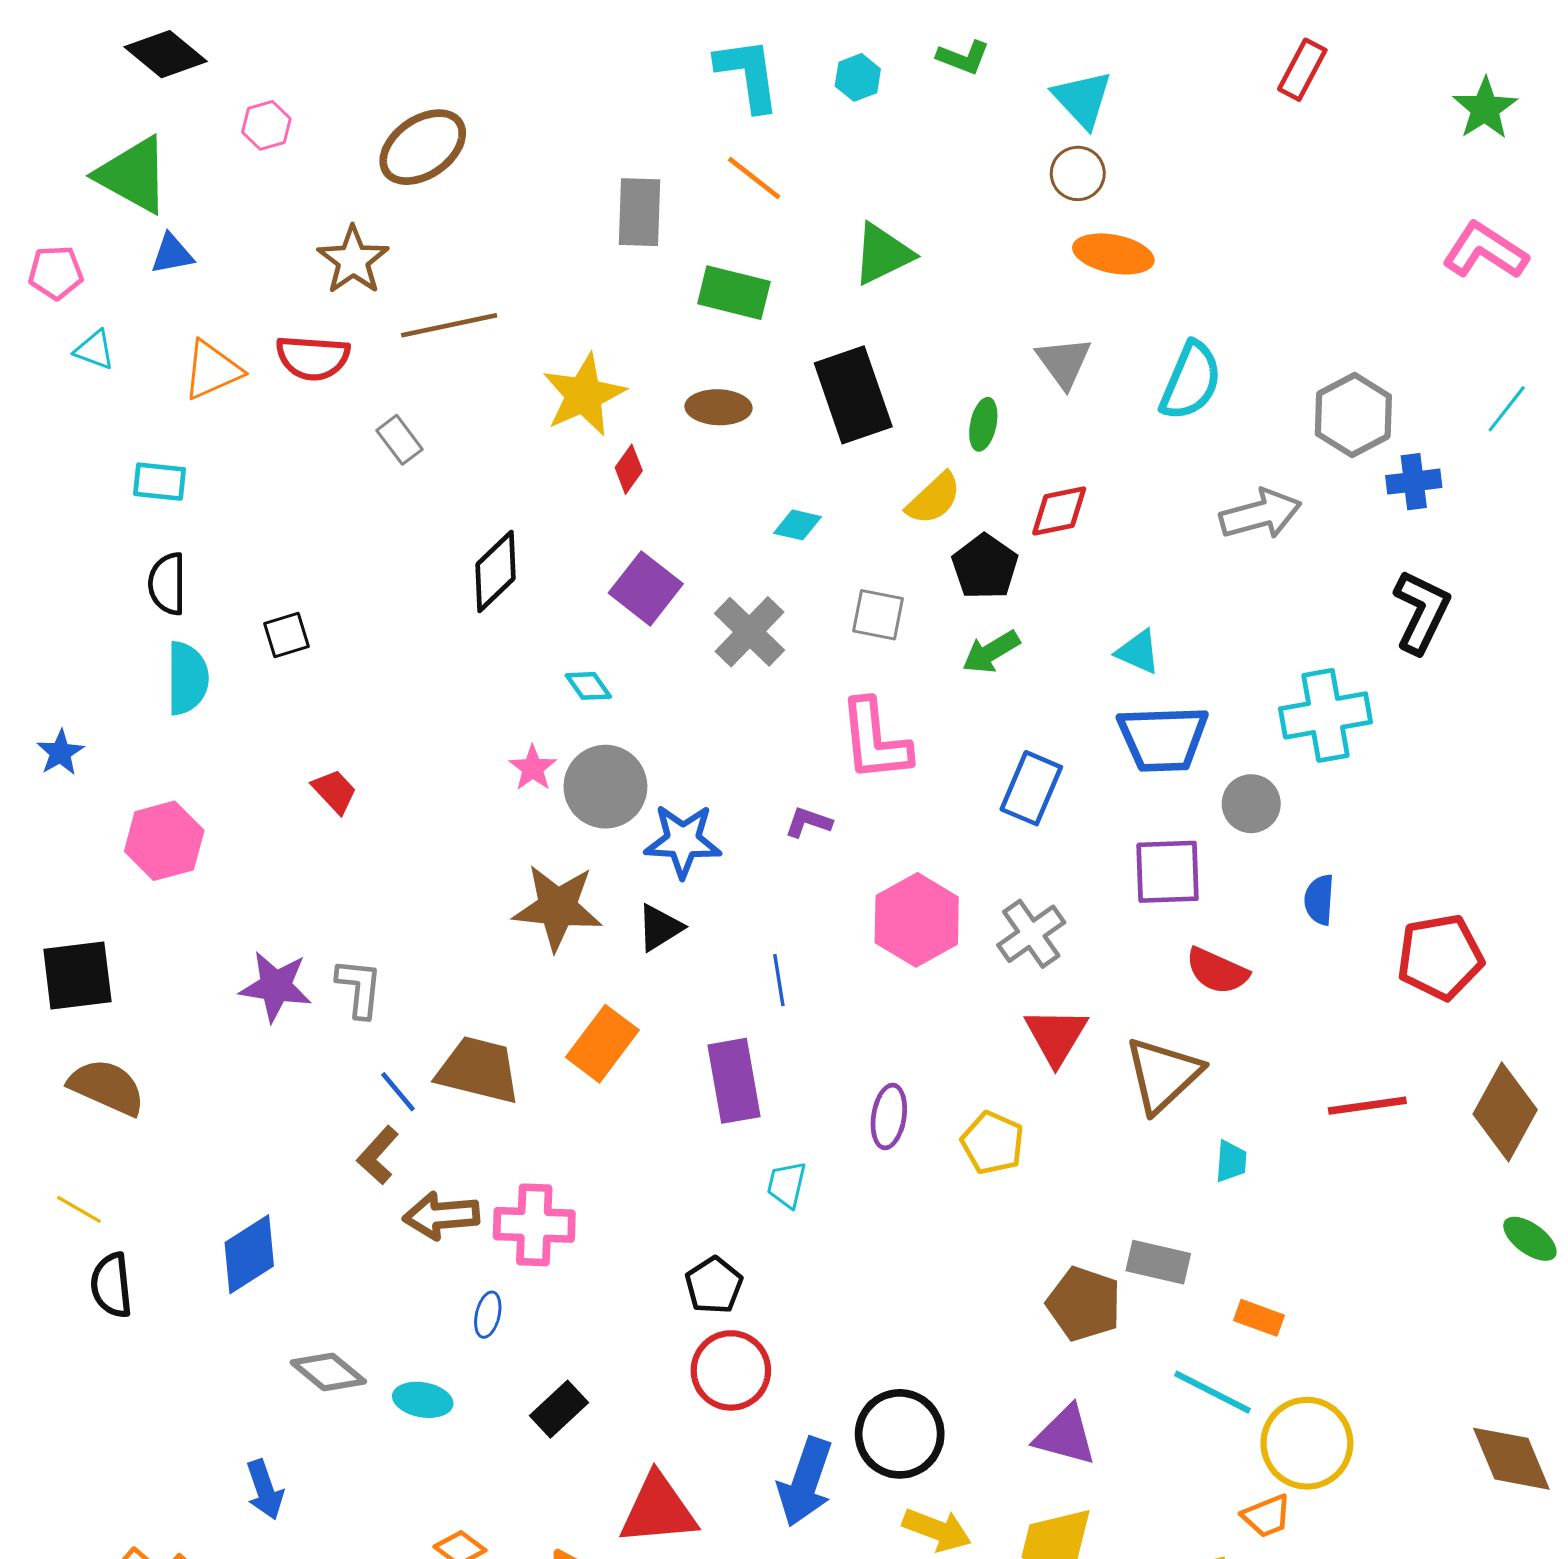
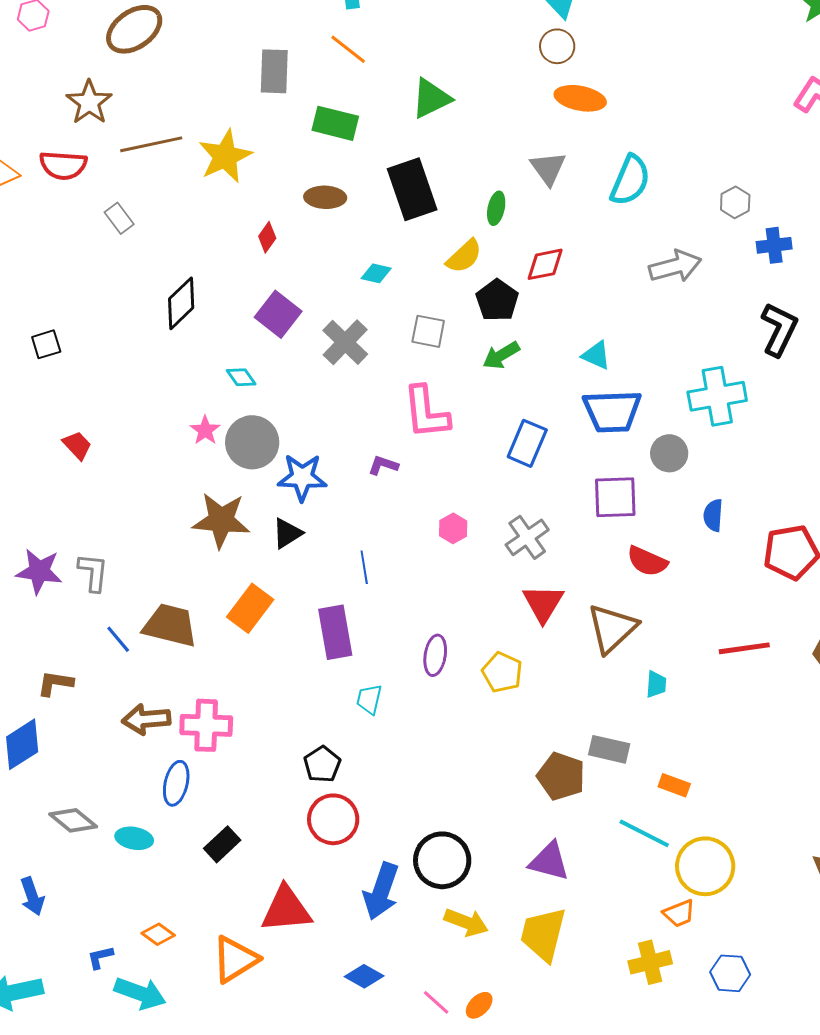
yellow star: (584, 395) -> (225, 156), moved
gray hexagon: (1353, 415) -> (735, 202), size x0.6
pink hexagon: (917, 920) -> (453, 528), size x0.5
brown L-shape: (378, 1155) -> (55, 683), moved, turned 57
blue ellipse: (488, 1315) -> (176, 783), size x1.5

